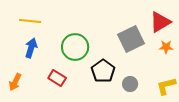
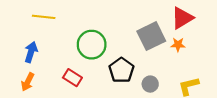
orange star: (166, 47) -> (178, 45), moved
blue arrow: (31, 48) -> (31, 52), moved

